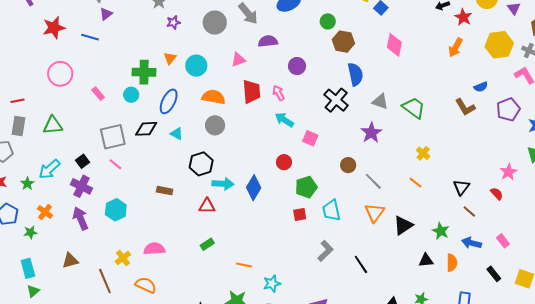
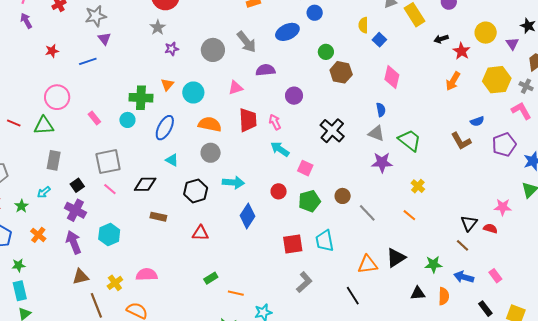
purple triangle: (106, 14) -> (104, 39), turned -32
red star: (54, 28) -> (52, 51), size x0.6
blue line: (90, 37) -> (88, 61), turned -36
blue semicircle: (355, 74) -> (381, 110), moved, size x0.6
red line: (18, 101) -> (14, 123), turned 32
green triangle: (53, 125) -> (44, 125), moved
gray rectangle: (18, 126) -> (54, 160), moved
black diamond: (146, 129) -> (145, 184), moved
purple star: (371, 133) -> (382, 162), moved, turned 30
cyan arrow: (49, 169) -> (44, 192), size x0.6
pink star: (509, 172) -> (503, 207), turned 30
cyan arrow: (223, 184) -> (233, 182), moved
green pentagon: (306, 187) -> (309, 201), moved
black triangle: (461, 187) -> (469, 223), moved
red semicircle: (497, 194) -> (490, 228), turned -32
orange triangle: (374, 213) -> (368, 264), moved, turned 45
red square: (300, 214) -> (293, 244), size x1.5
green star: (441, 231) -> (433, 264), turned -30
green star: (30, 232) -> (19, 265), moved
green rectangle: (207, 244) -> (211, 278), moved
gray L-shape: (325, 251) -> (304, 282), moved
brown triangle: (70, 260) -> (81, 277), moved

